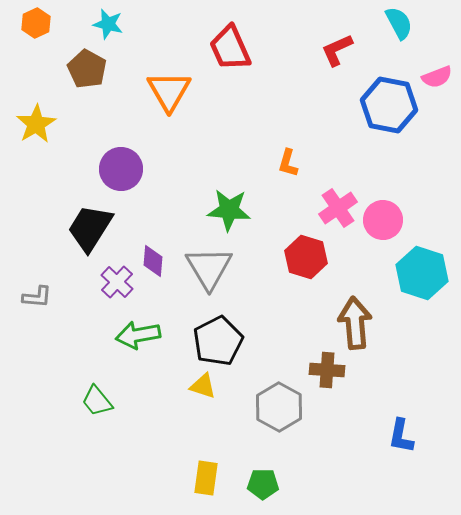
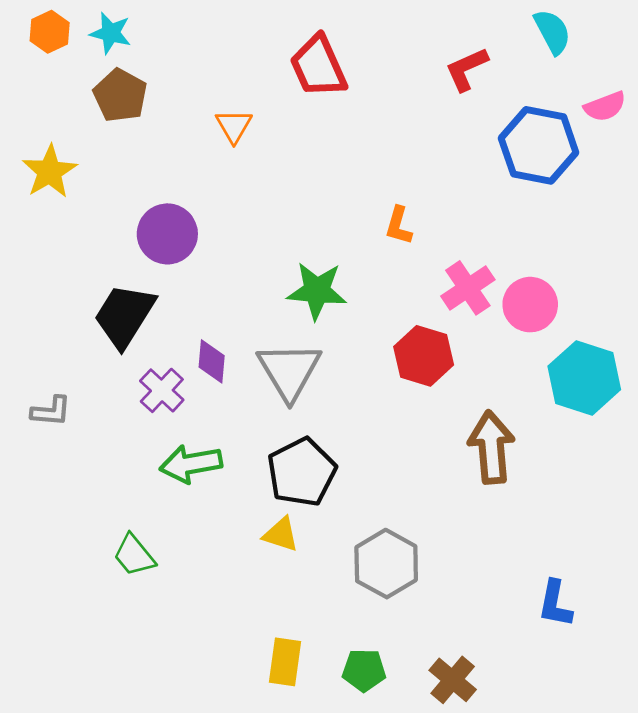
cyan star: (108, 24) -> (111, 33), moved
orange triangle: (169, 91) -> (234, 126), size x0.6
brown cross: (327, 370) -> (453, 680), moved, turned 36

